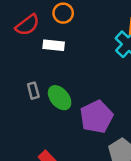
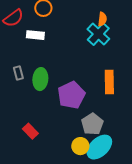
green ellipse: (60, 98) -> (40, 79), turned 45

